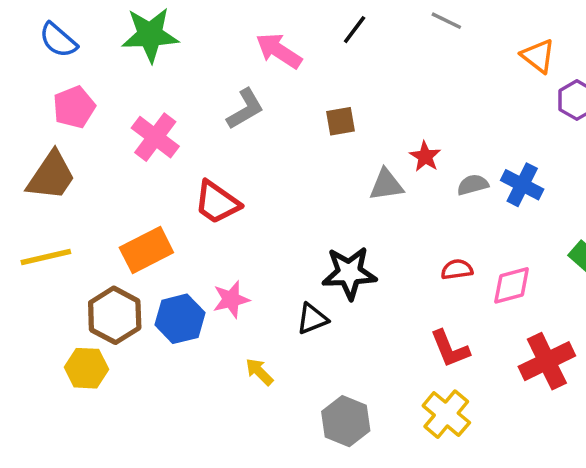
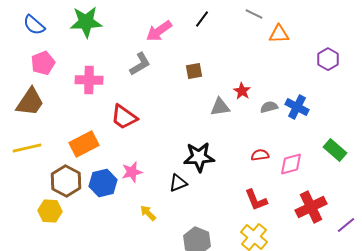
pink arrow: (279, 51) -> (159, 31), turned -68
orange triangle: (538, 56) -> (279, 34), moved, turned -40
pink cross: (155, 137) -> (89, 80), turned -36

